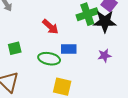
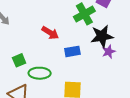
black star: (105, 21) -> (102, 36), moved
green ellipse: (49, 59) -> (40, 73), moved

